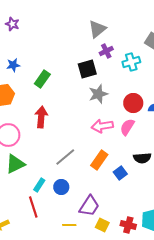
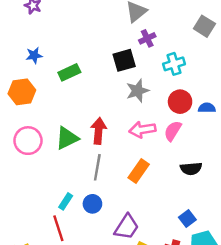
cyan cross: (131, 62) -> (174, 64), moved
green rectangle: (42, 79) -> (69, 72), turned 30
red arrow: (41, 117) -> (99, 131), moved
gray line: (65, 157) -> (97, 167), turned -40
green triangle: (15, 164) -> (67, 138), moved
blue square: (120, 173) -> (187, 218), moved

